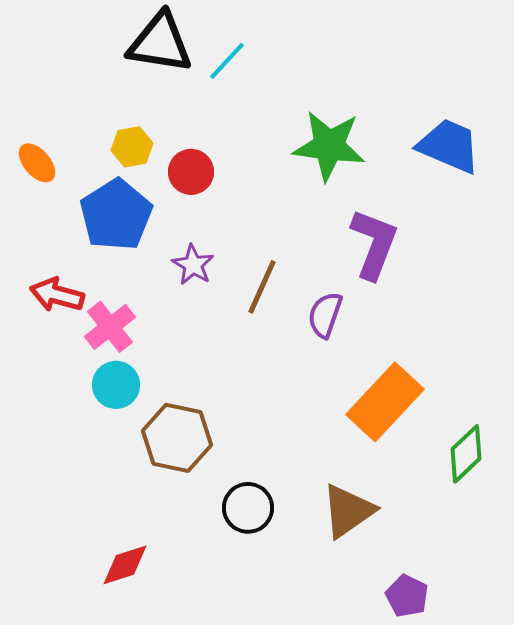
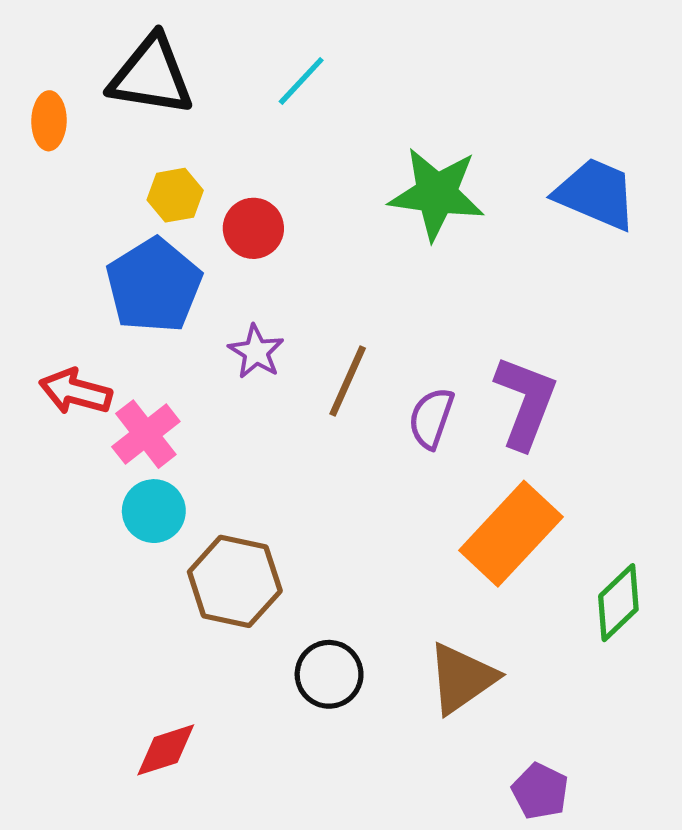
black triangle: (160, 43) -> (151, 76), moved
orange ellipse: (37, 163) -> (49, 121), moved, turned 42
purple L-shape: (374, 244) -> (526, 402), moved

